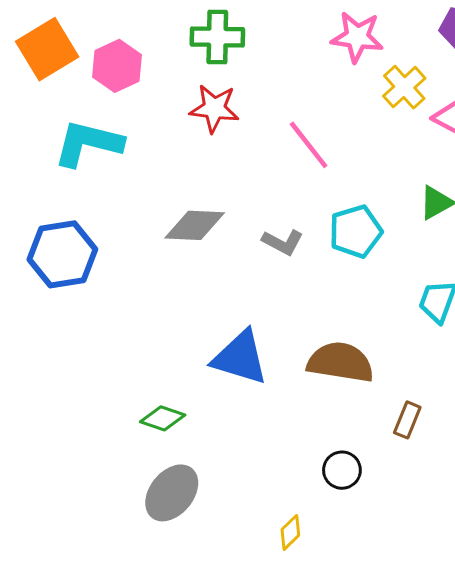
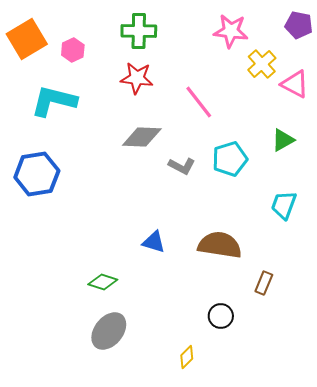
pink hexagon: (117, 66) -> (73, 50), size x0.7
gray diamond: (195, 225) -> (142, 137), moved
blue triangle: (240, 358) -> (154, 242), size x0.6

